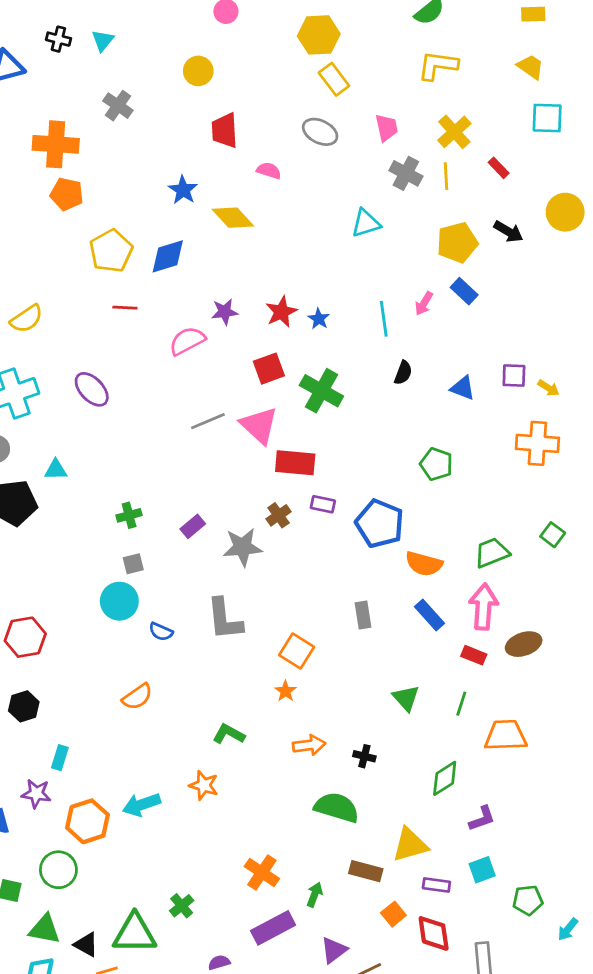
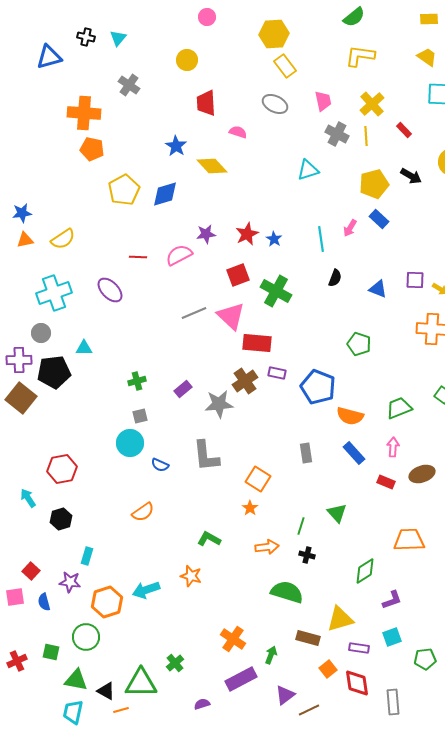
red line: (125, 308) -> (138, 257), moved
brown cross: (279, 515) -> (245, 381), size x1.4
pink arrow: (483, 607) -> (393, 447), size x0.6
green line: (461, 704) -> (301, 526), moved

